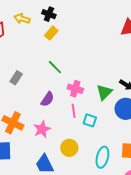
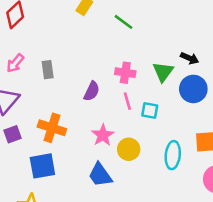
green line: (55, 67) -> (123, 22), moved
gray rectangle: (16, 78) -> (48, 70), turned -32
pink star: (42, 129) -> (103, 135), moved

